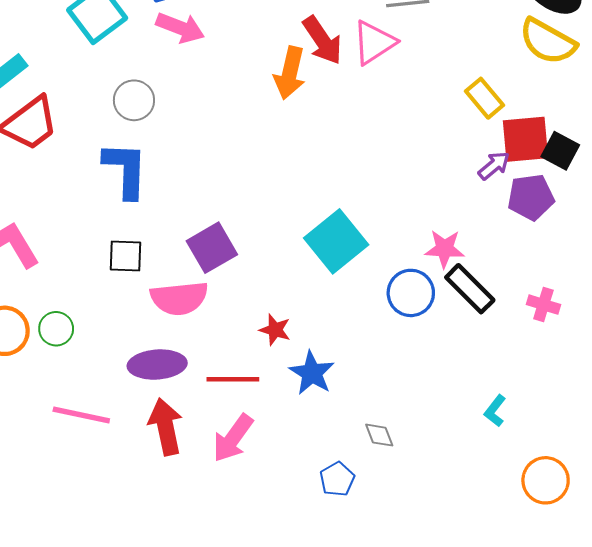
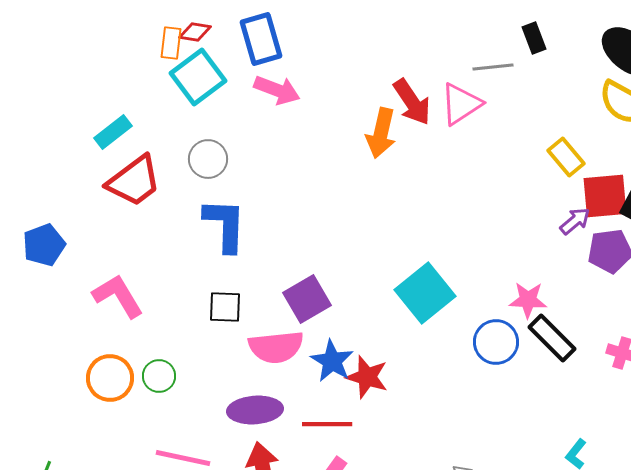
gray circle: (134, 100) -> (208, 159), moved
red star: (275, 330) -> (367, 377), size x1.4
blue star: (312, 373) -> (332, 361), moved

